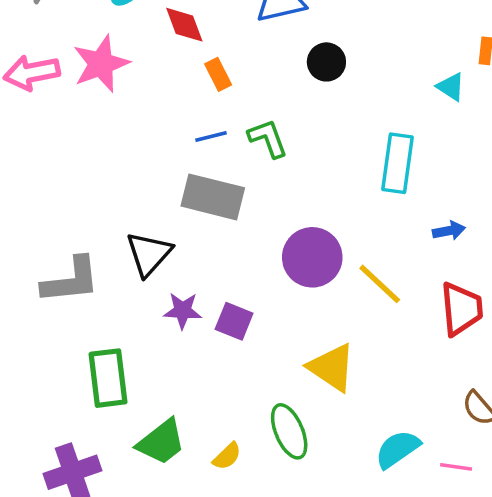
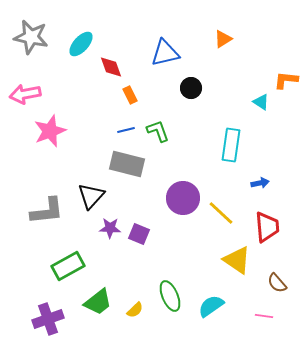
pink star: (101, 64) -> (50, 131), moved
yellow triangle: (332, 367) -> (237, 260), moved
green rectangle: (108, 378) -> (68, 266), turned 68
cyan semicircle: (397, 449) -> (211, 306), moved

